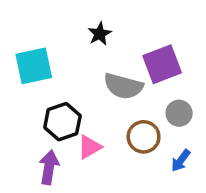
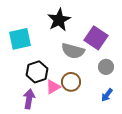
black star: (100, 34) -> (59, 20), size x1.6
purple square: (162, 64) -> (96, 38), turned -35
brown circle: (144, 137) -> (71, 82), moved

